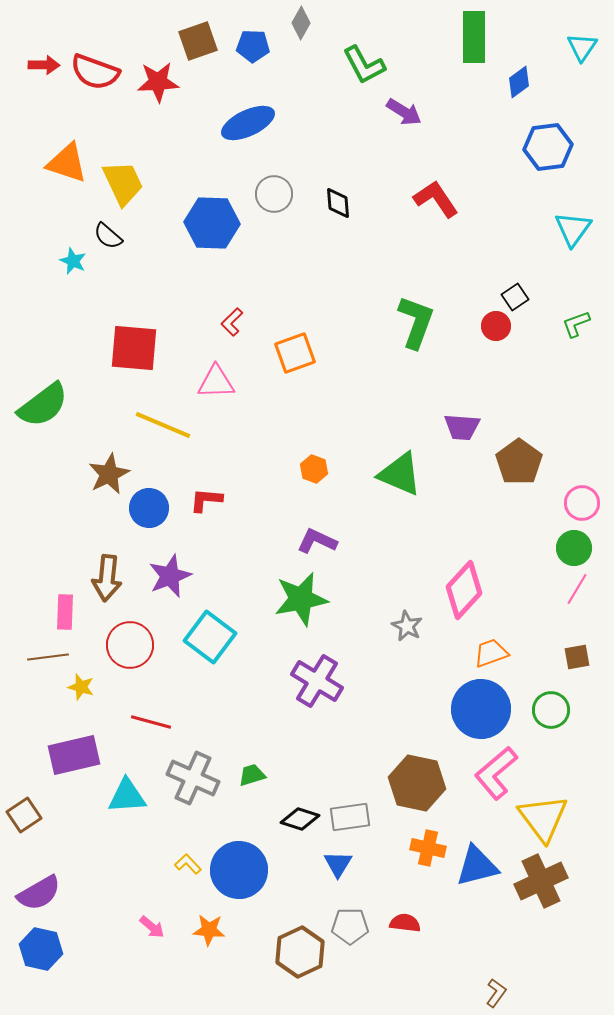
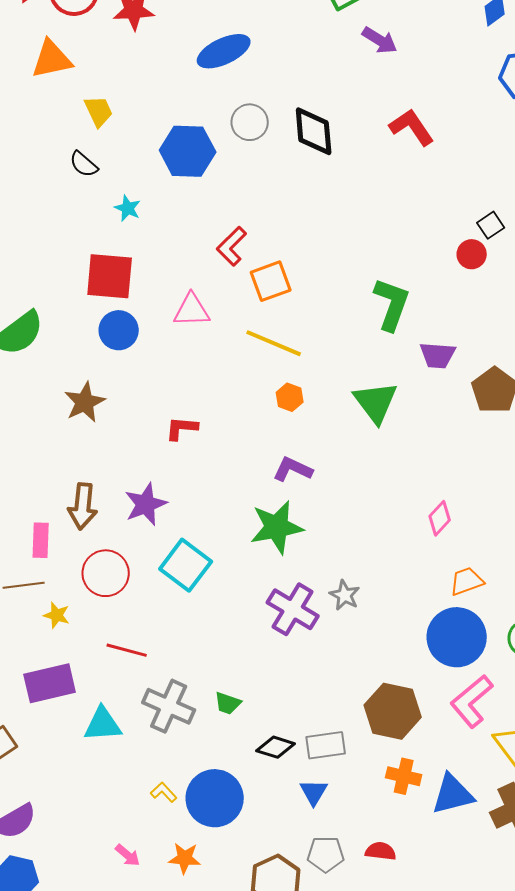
orange triangle: (67, 163) -> (52, 59), moved, turned -30
yellow trapezoid: (123, 183) -> (99, 111), size x0.7
black diamond: (338, 203) -> (314, 131), size x1.6
cyan star: (73, 261) -> (128, 208), moved
red L-shape: (232, 322) -> (232, 246), moved, size x1.4
green L-shape: (416, 322) -> (392, 304), moved
yellow line: (163, 425) -> (274, 343), moved
green triangle: (400, 474) -> (376, 402), turned 30
blue circle: (149, 508) -> (119, 330), moved
pink diamond: (464, 590) -> (440, 518), size x0.6
gray star: (407, 626) -> (345, 595), moved
green trapezoid: (252, 775) -> (228, 703), turned -144

